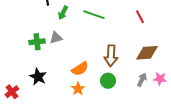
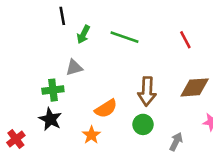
green cross: (37, 42) -> (53, 90), moved
gray arrow: (142, 80) -> (176, 142), moved
orange star: (78, 89) -> (91, 135), moved

